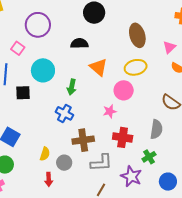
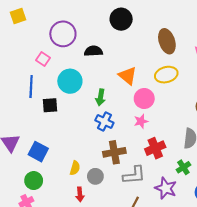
black semicircle: (79, 43) -> (93, 51), moved
pink circle: (124, 90) -> (144, 99), moved
blue cross: (64, 113) -> (104, 122), moved
red cross: (123, 137) -> (155, 148), turned -30

